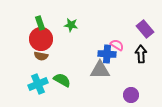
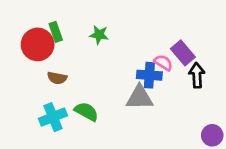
purple rectangle: (145, 29) -> (183, 53), moved
red circle: (41, 39) -> (38, 44), moved
purple circle: (131, 95) -> (212, 135), moved

